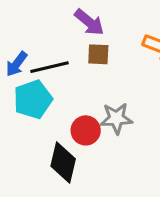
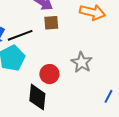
gray star: (116, 118) -> (82, 62), moved, turned -30

